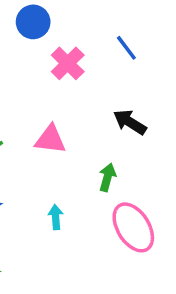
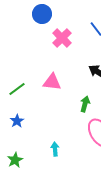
cyan arrow: (56, 217) -> (55, 149), moved

